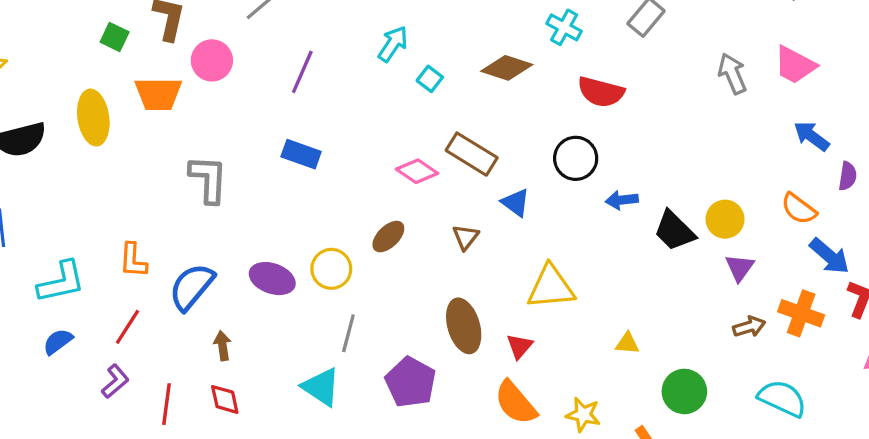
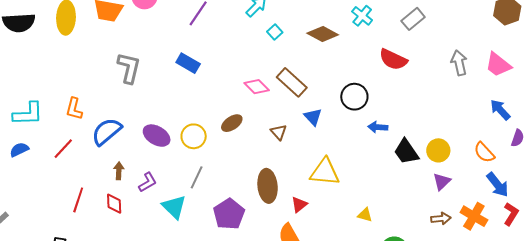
red semicircle: (601, 92) -> (393, 59), moved
brown triangle: (466, 237) -> (279, 132), turned -30
purple L-shape: (115, 381) -> (148, 182), moved

